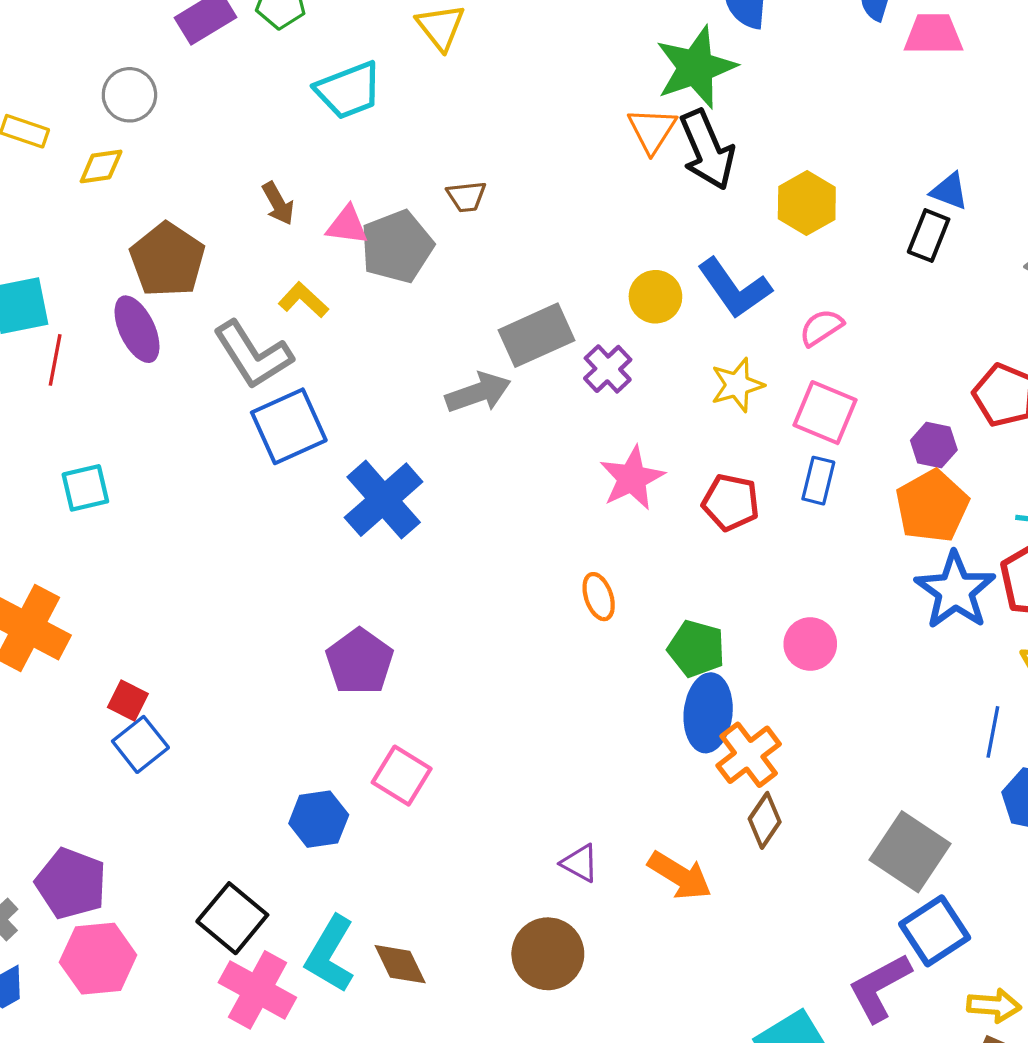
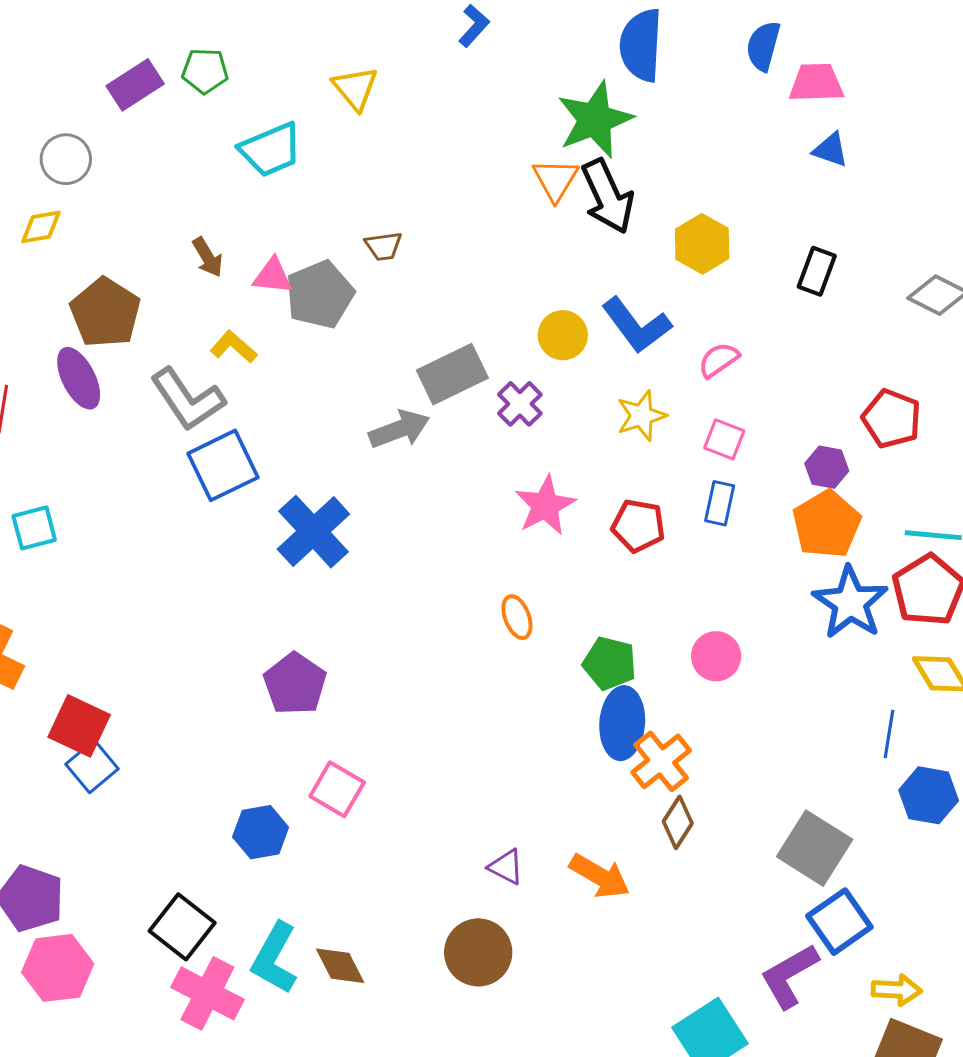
blue triangle: (949, 191) -> (831, 150), moved
pink square: (825, 413) -> (724, 439), size x0.7
red square: (128, 701) -> (79, 726), size x1.6

